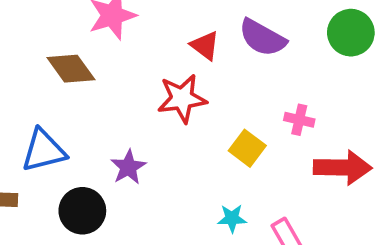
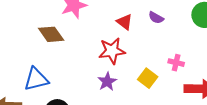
purple semicircle: (262, 38) -> (156, 18), size x0.6
purple star: (128, 167) -> (107, 82), moved

